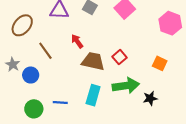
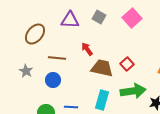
brown line: (45, 51) -> (57, 58), turned -48
blue circle: (31, 75) -> (53, 80), moved

